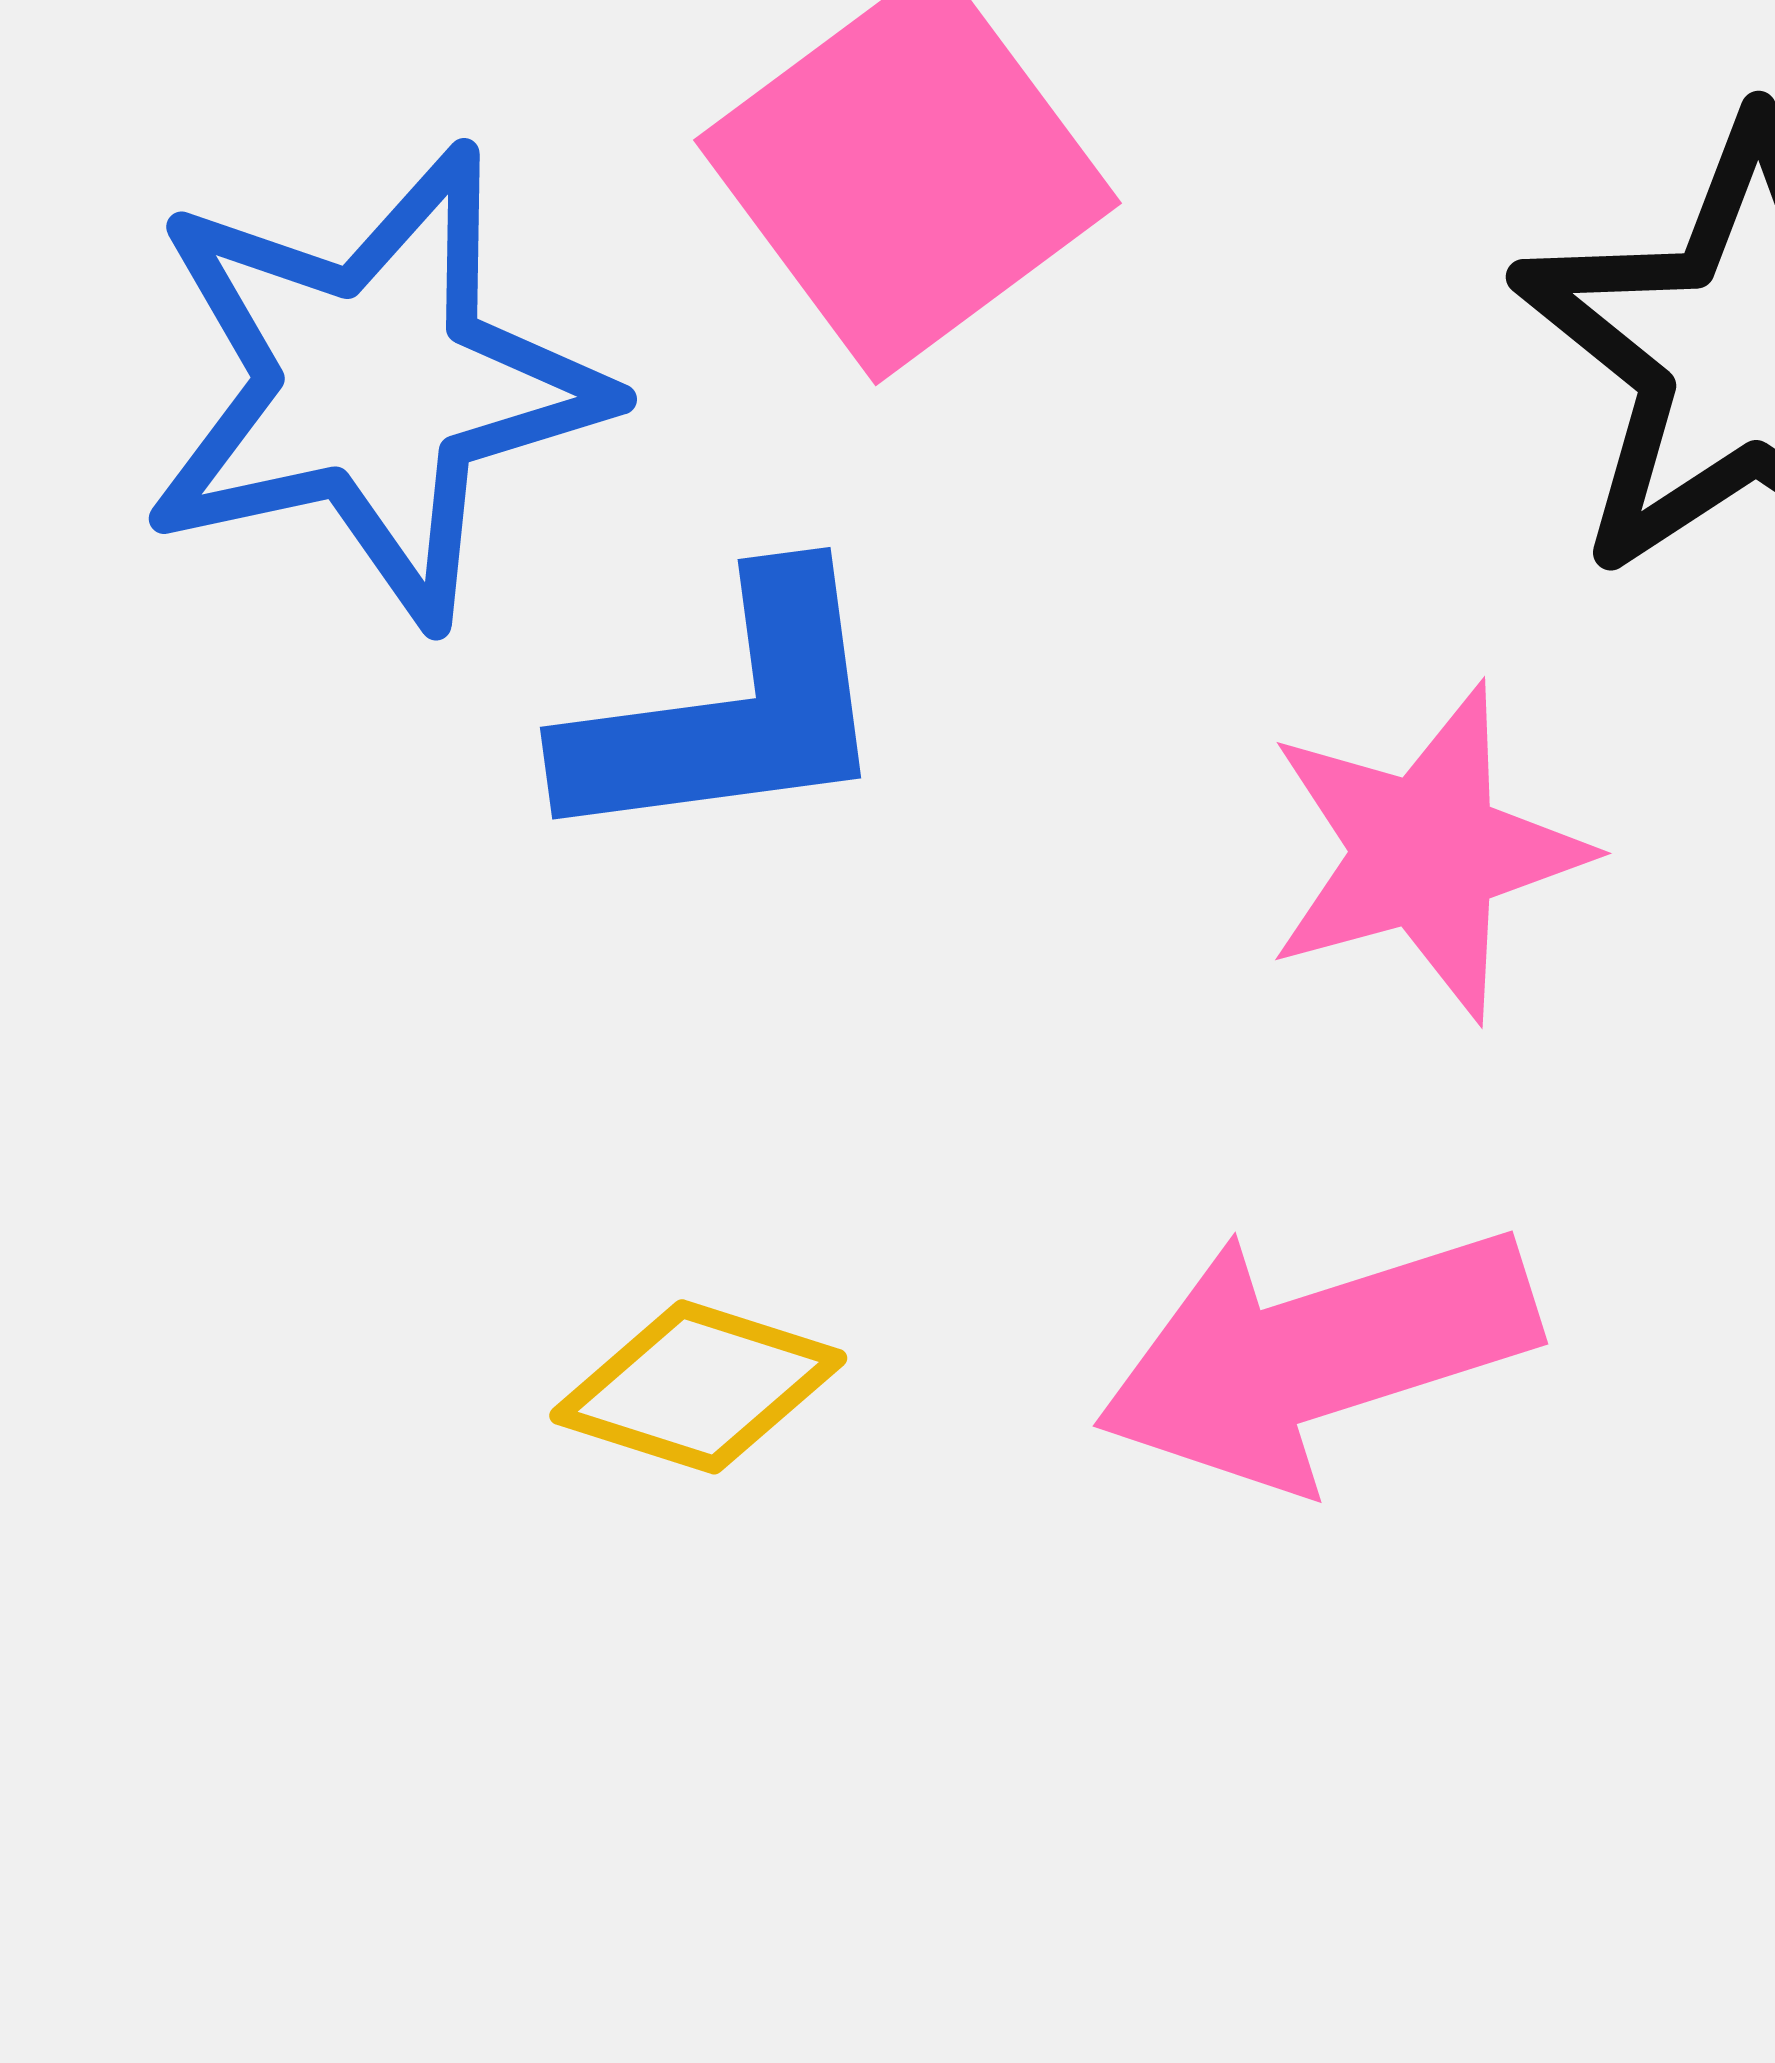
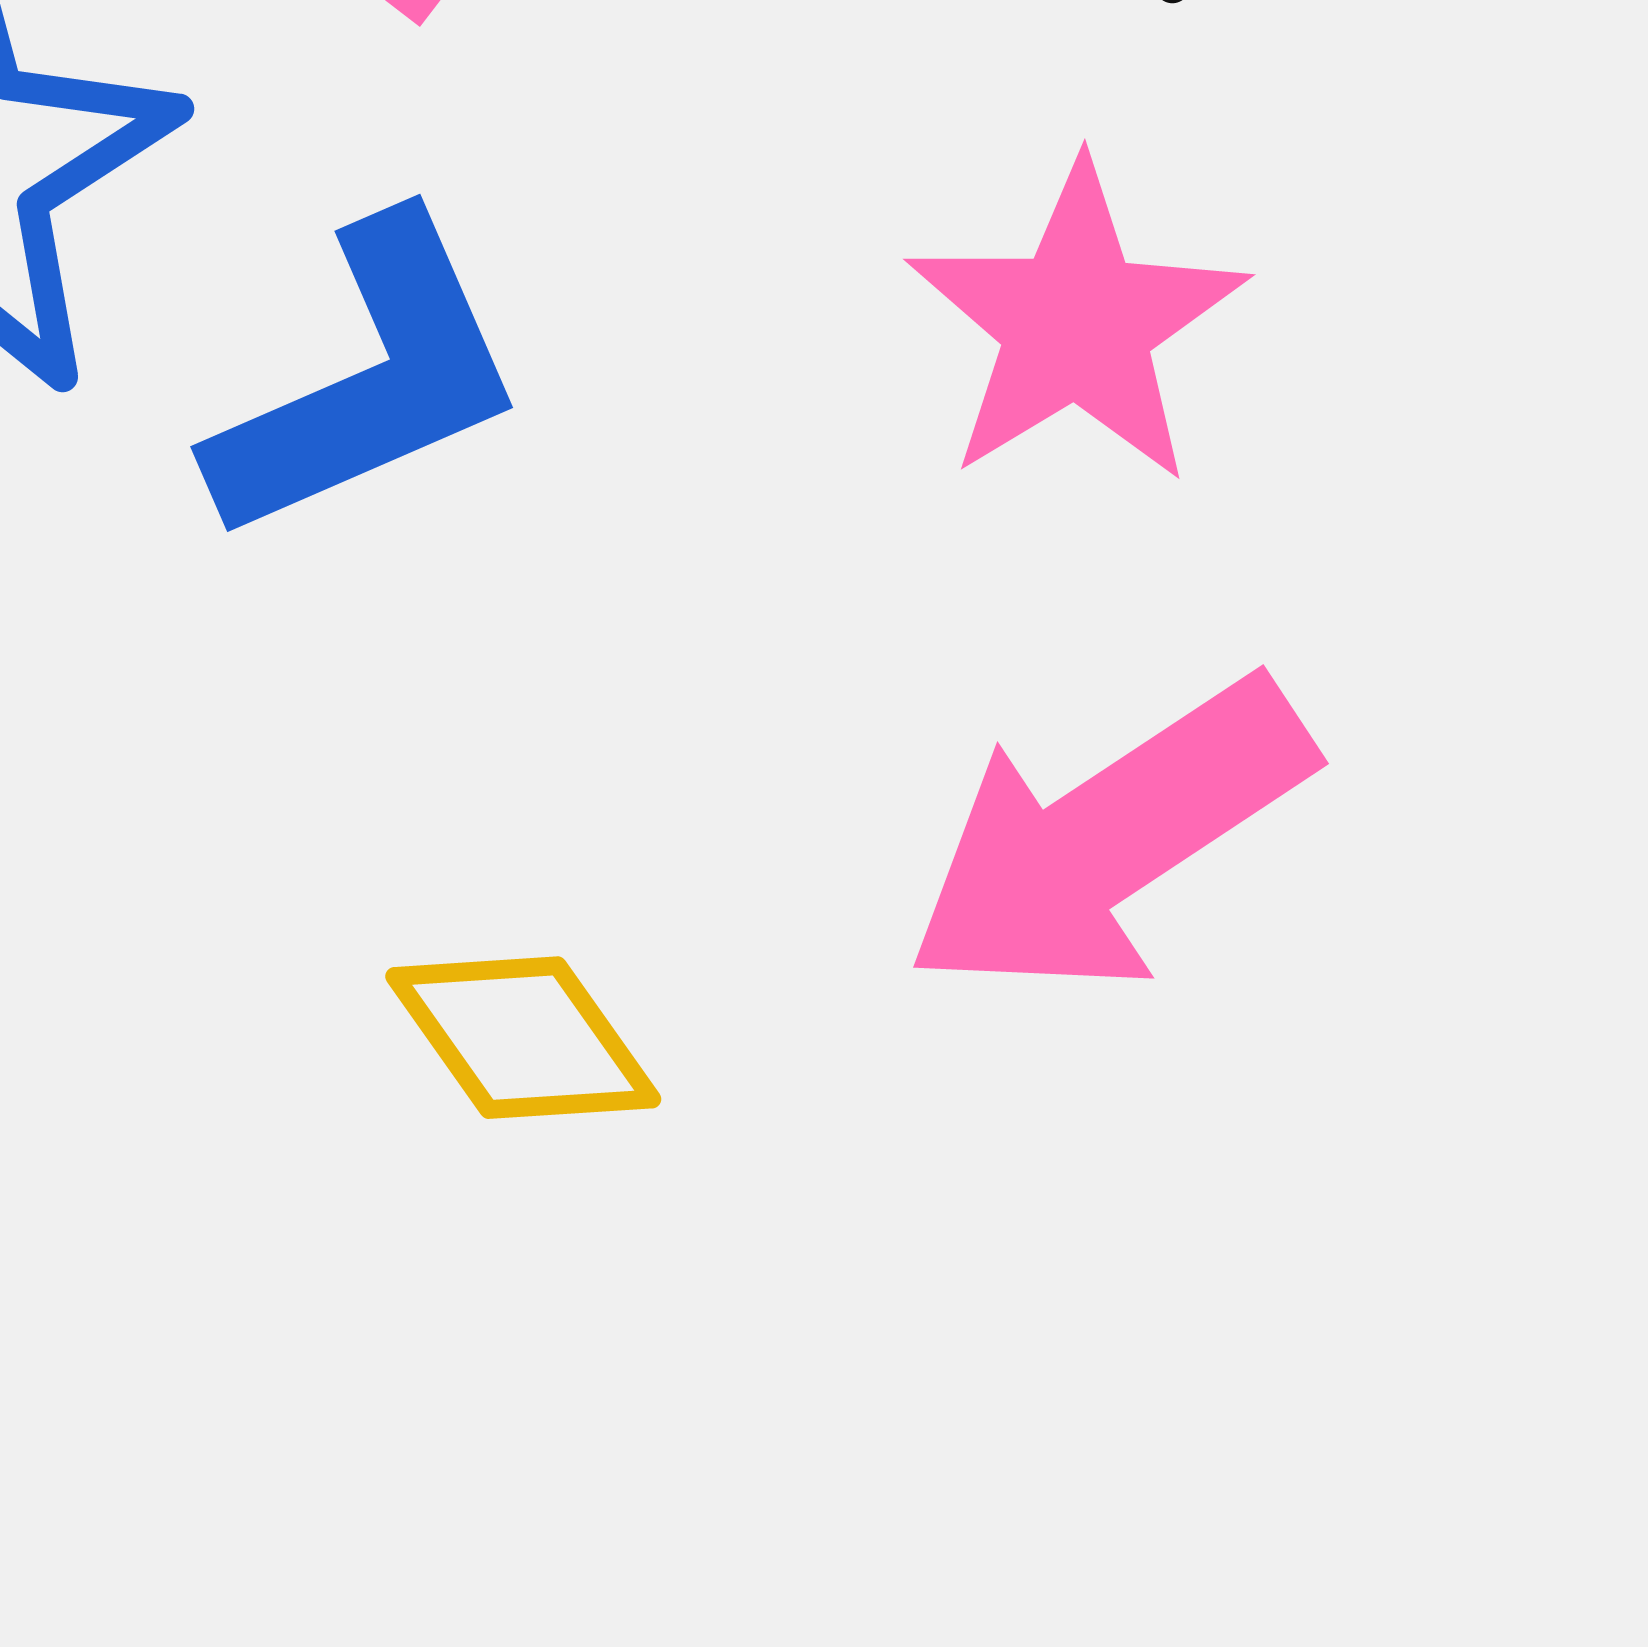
yellow diamond: (698, 1387) -> (523, 1038), turned 53

